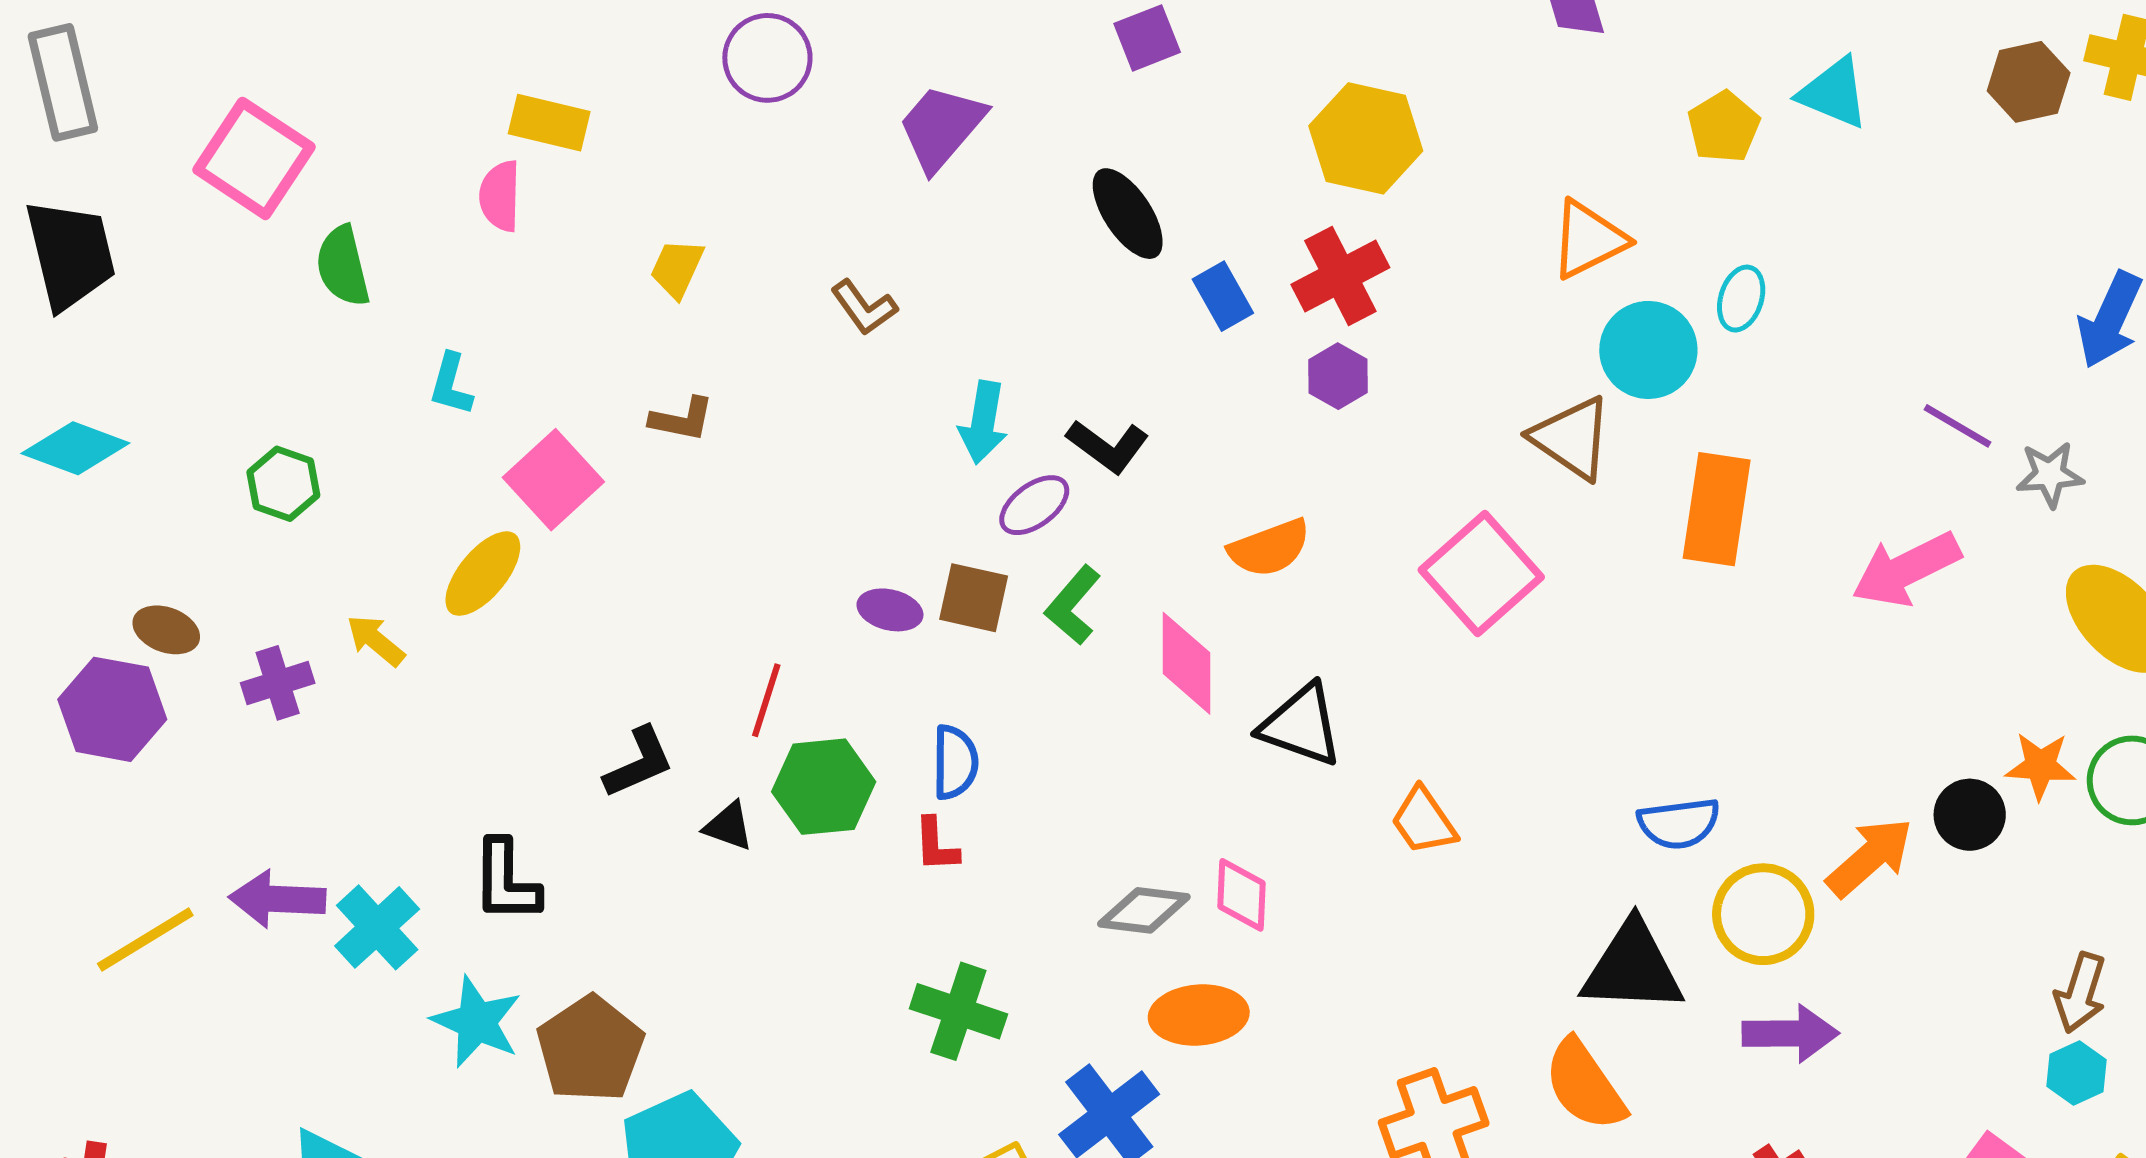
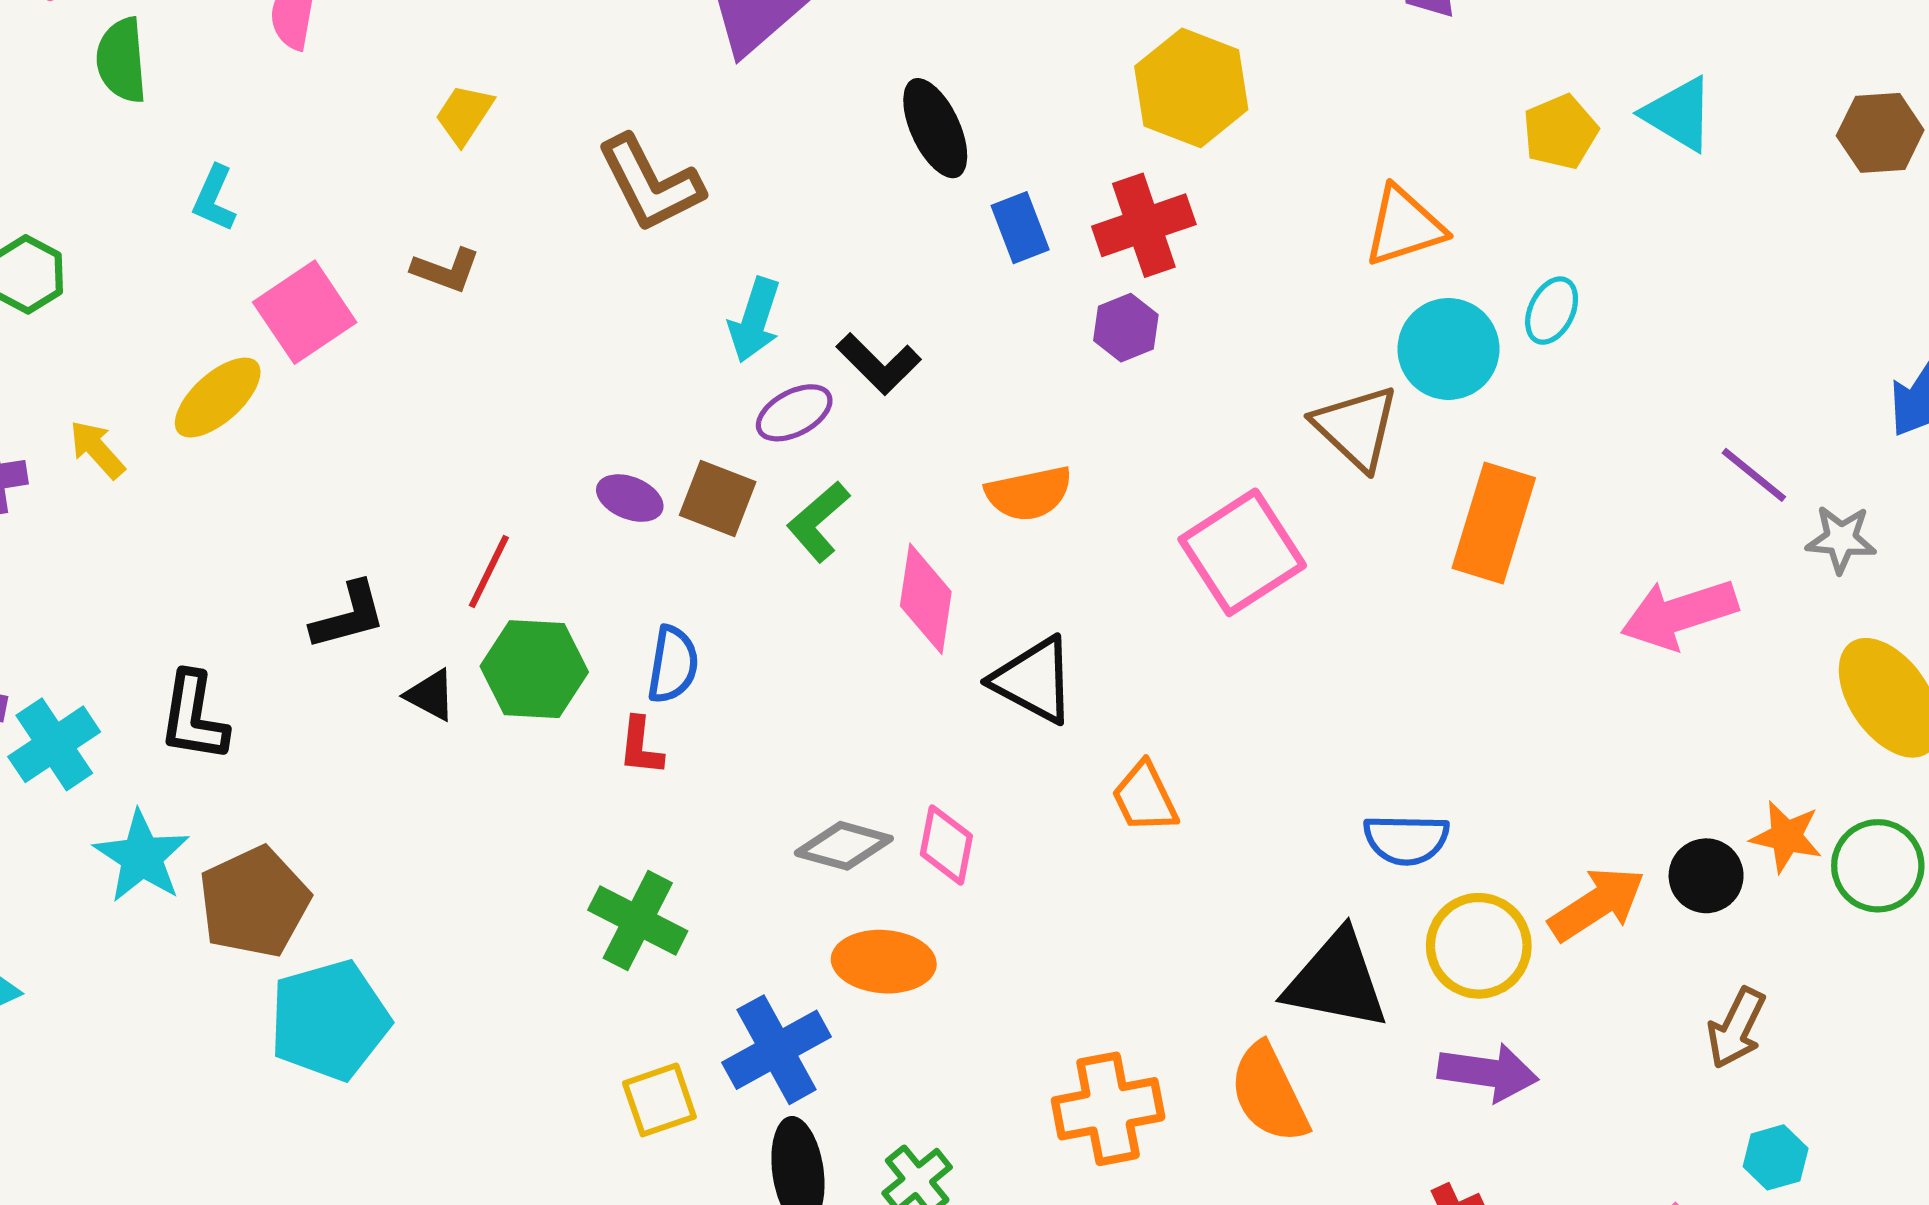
brown L-shape: (864, 307) -> (650, 184), size x1.6
brown arrow: (2080, 993) -> (1736, 1028), moved

